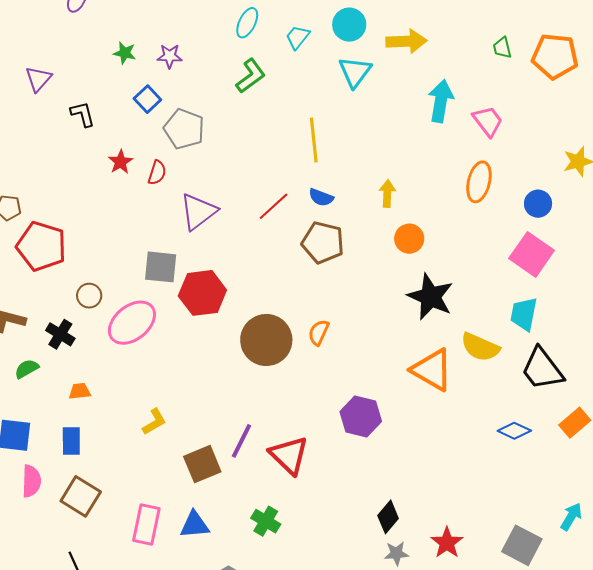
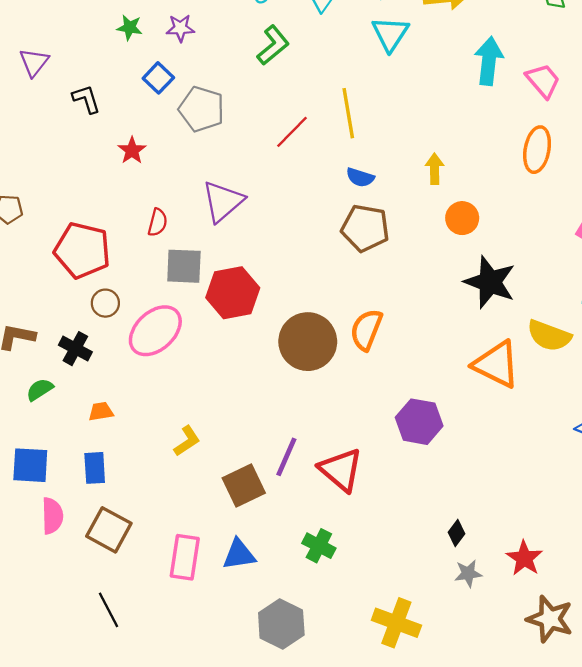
red semicircle: (157, 173) -> (158, 222), moved
red line: (274, 206) -> (292, 132), moved
red pentagon: (41, 246) -> (82, 250), moved
orange semicircle: (319, 332) -> (366, 330), size x1.4
black diamond: (388, 517) -> (456, 533), size x0.7

